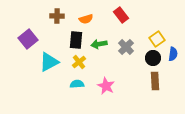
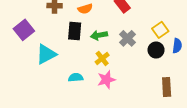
yellow cross: (79, 62) -> (102, 58), moved
brown rectangle: (155, 81) -> (167, 87), moved
pink star: (106, 86) -> (106, 80), turned 30

